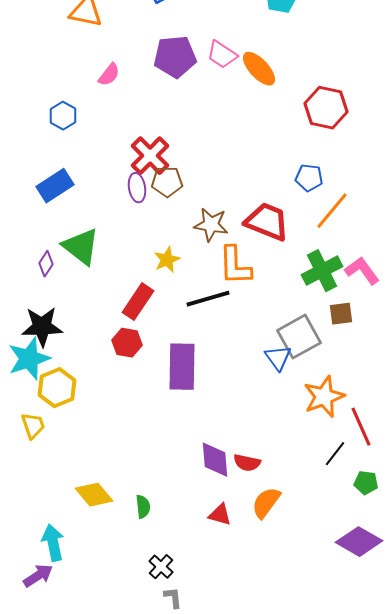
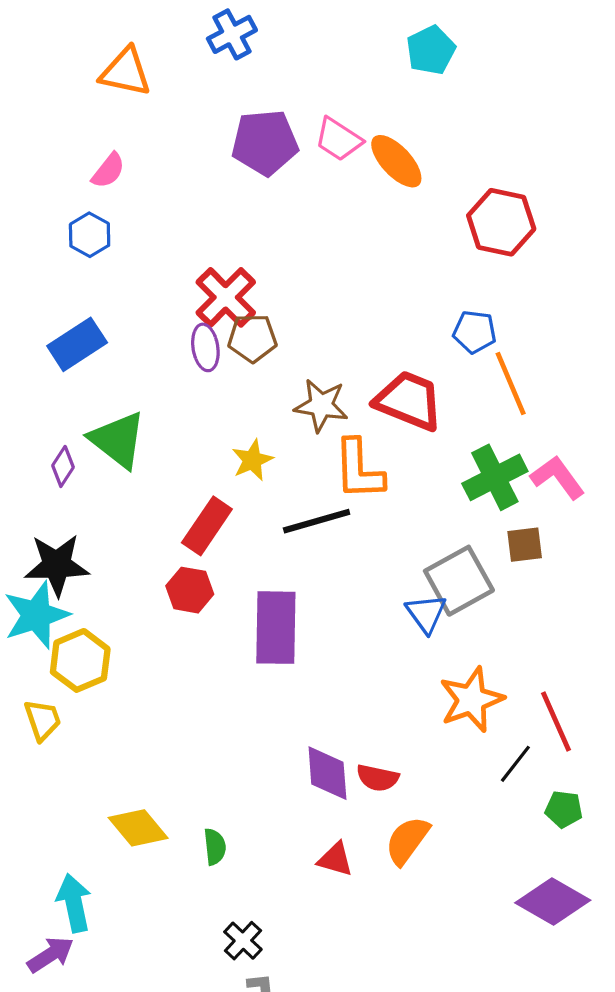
pink semicircle: (109, 75) -> (108, 171), moved
orange line: (332, 211) -> (511, 383), turned -63
orange star: (324, 397) -> (471, 700), moved

